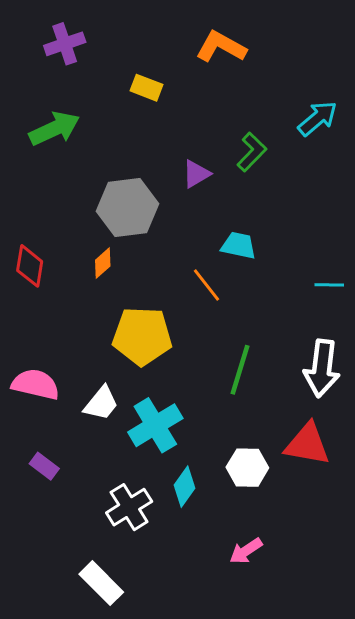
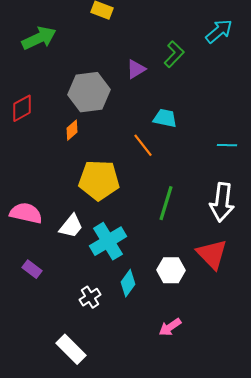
red diamond: (30, 266) -> (22, 108), moved, turned 52
red triangle: (307, 444) -> (212, 254), turned 36
white cross: (129, 507) -> (90, 297), size x0.7

